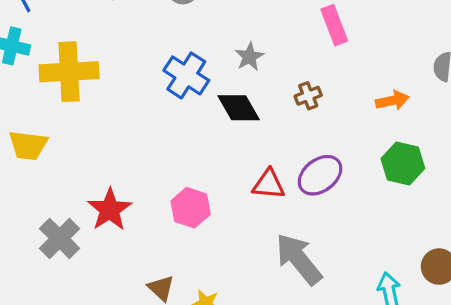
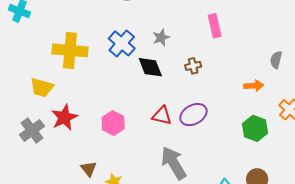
yellow cross: (69, 72) -> (70, 50), moved
orange arrow: (392, 100) -> (254, 86), moved
yellow trapezoid: (28, 145) -> (42, 87), moved
green hexagon: (403, 163) -> (255, 128), moved

